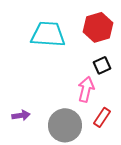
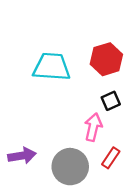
purple arrow: (21, 115) -> (22, 156), size x1.4

